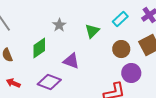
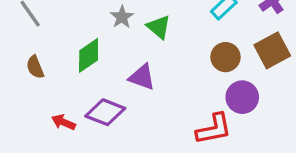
green triangle: (92, 31) -> (159, 27), moved, turned -35
red arrow: (13, 83) -> (63, 122), moved

